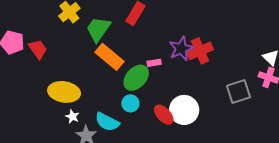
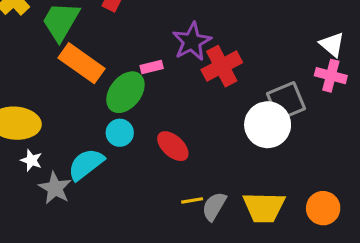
red cross: (200, 51) -> (222, 66), moved
white circle: (184, 110) -> (268, 125), moved
cyan semicircle: (107, 122) -> (86, 164), turned 120

